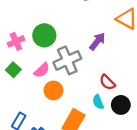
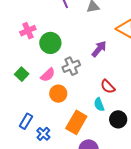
pink cross: (16, 41) -> (28, 31), moved
gray cross: (67, 60) -> (71, 66), size x0.7
black circle: (121, 105) -> (118, 119), moved

